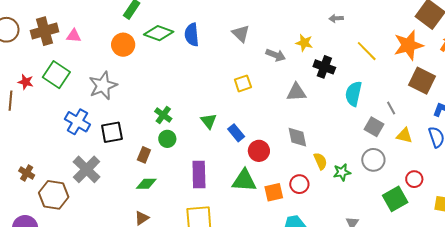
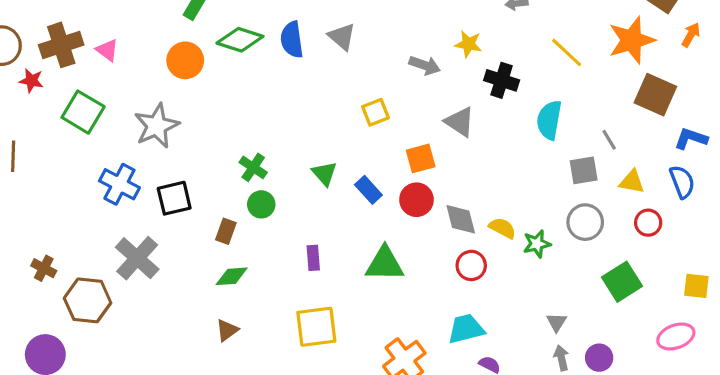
gray triangle: (241, 34) -> (342, 37), moved
pink triangle: (74, 36) -> (107, 50), turned 35
red star: (26, 82) -> (31, 81), moved
gray triangle: (296, 92) -> (460, 122), turned 40
gray square: (374, 127) -> (584, 170), turned -36
gray diamond: (297, 137) -> (461, 219), moved
red circle: (259, 151) -> (416, 200), moved
yellow semicircle: (320, 161) -> (502, 228), turned -36
purple rectangle: (199, 174) -> (313, 258), size x0.6
red circle: (414, 179) -> (648, 223), moved
orange square: (274, 192) -> (421, 158), moved

